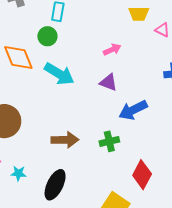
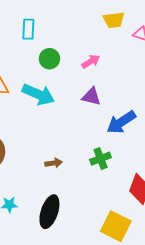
green circle: (47, 36) -> (49, 59), moved
brown arrow: (65, 140) -> (54, 163), size x0.6

